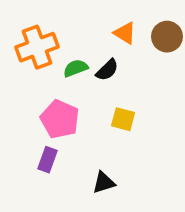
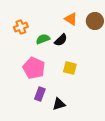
orange cross: (37, 47) -> (21, 27), size x0.6
purple rectangle: (47, 160) -> (40, 94), moved

